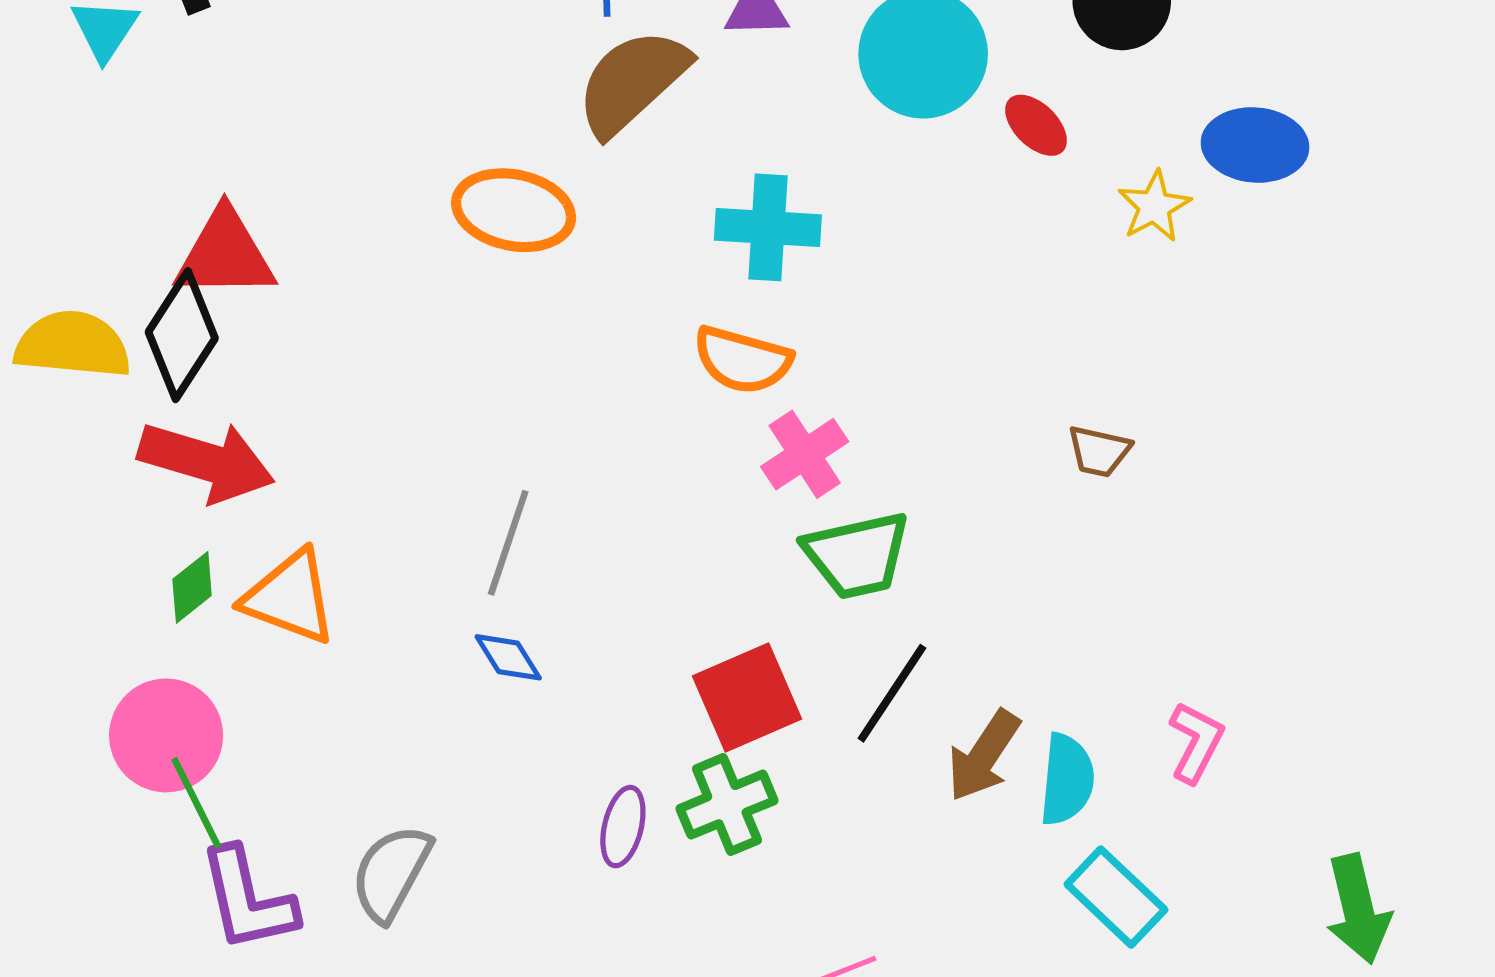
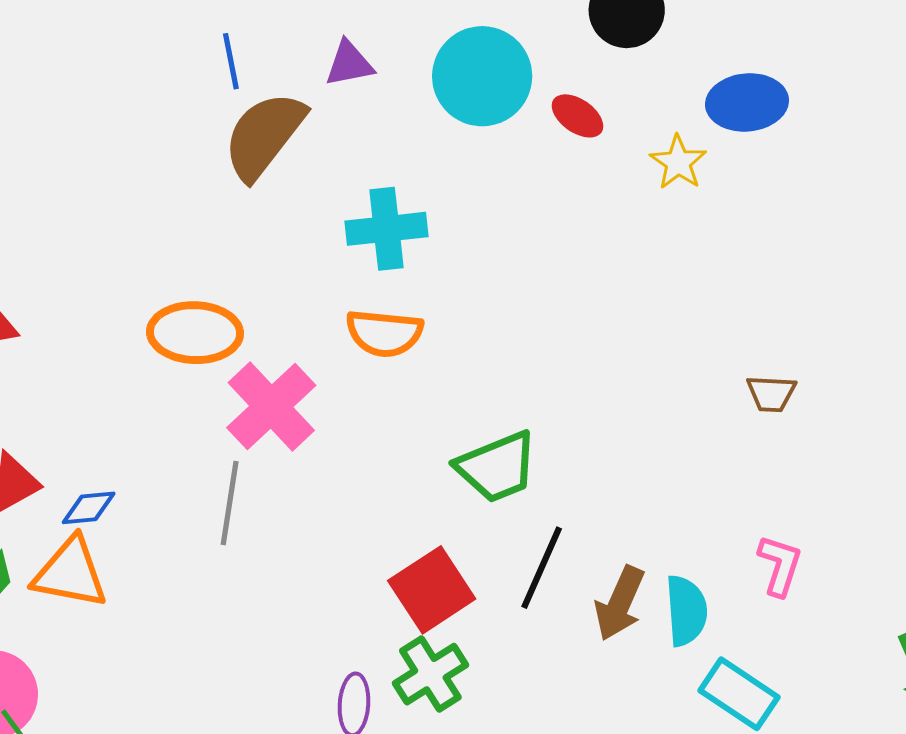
orange ellipse: (514, 210) -> (195, 333), moved
brown trapezoid: (1099, 451) -> (771, 394), moved
pink cross: (805, 454) -> (271, 406), moved, size x1.4
blue diamond: (508, 657) -> (89, 508), moved, turned -54

